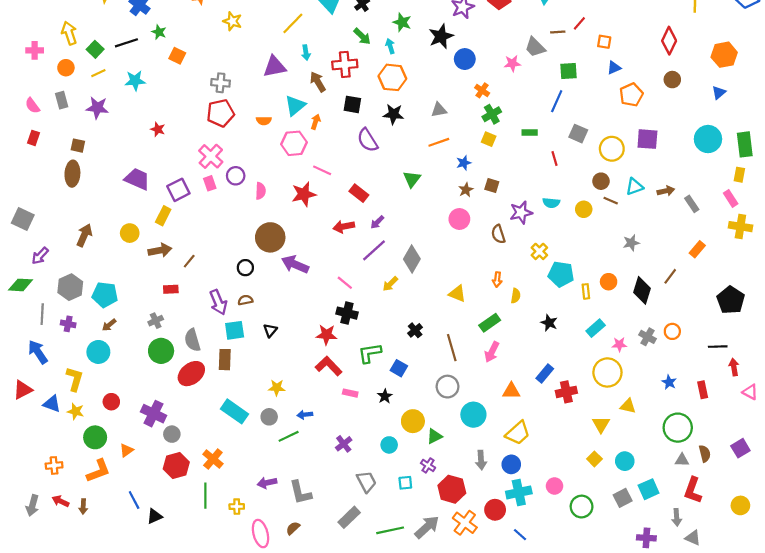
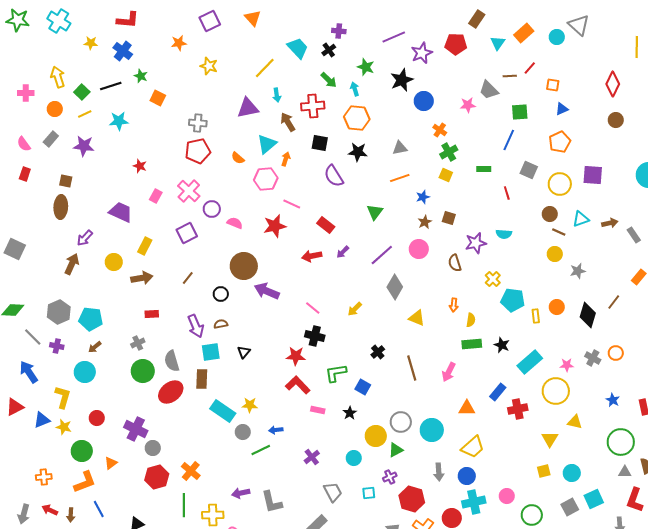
orange pentagon: (631, 95) -> (560, 142), moved
gray rectangle: (62, 100) -> (51, 139), turned 56
orange semicircle: (264, 121) -> (238, 158), turned 40
pink rectangle: (210, 183) -> (156, 196), moved, turned 48
purple square: (178, 190) -> (187, 233), moved
pink semicircle: (260, 191) -> (235, 223), turned -70
yellow circle: (584, 209) -> (555, 254), moved
purple line: (374, 250) -> (382, 255), moved
purple arrow: (40, 256) -> (85, 238), moved
gray diamond: (412, 259) -> (395, 287), moved
brown line: (189, 261) -> (188, 278), moved
gray line: (42, 314) -> (33, 337), turned -48
green rectangle: (490, 323) -> (472, 344), moved, turned 30
cyan rectangle: (596, 328) -> (530, 362), moved, size x1.4
gray circle: (447, 387) -> (401, 422), moved
blue triangle: (52, 404) -> (42, 420), turned -42
cyan rectangle: (235, 411) -> (223, 411), moved
yellow square: (594, 459) -> (544, 471), turned 32
purple cross: (428, 465) -> (390, 477), turned 32
blue line: (134, 500) -> (99, 509), moved
yellow cross: (237, 507) -> (213, 515), size x1.5

